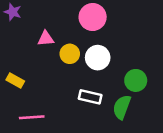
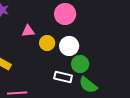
green circle: (136, 80) -> (80, 64), moved
green semicircle: (122, 107) -> (88, 85), turned -72

